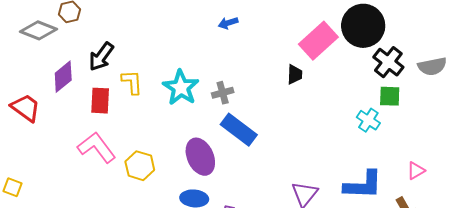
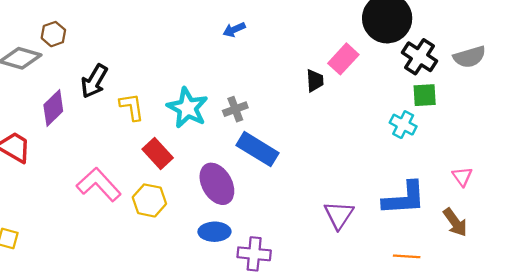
pink rectangle: (318, 41) -> (343, 59), moved, size x0.7
red rectangle: (100, 101) -> (158, 153), moved, turned -40
pink triangle: (416, 171) -> (462, 177), turned -30

